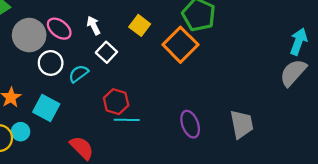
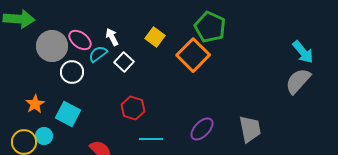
cyan arrow: (299, 42) -> (303, 52), turned 120
cyan semicircle: (79, 74) -> (98, 54), moved
cyan line: (127, 120) -> (151, 139), moved
purple ellipse: (190, 124) -> (202, 129), turned 65

